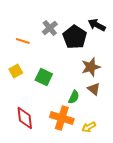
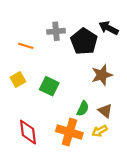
gray cross: (50, 28) -> (56, 31), turned 35
brown triangle: (94, 89) -> (105, 111), moved
yellow arrow: (89, 127) -> (100, 131), moved

